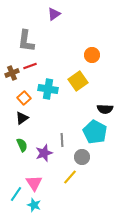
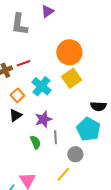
gray L-shape: (26, 41) -> (19, 24), moved
orange circle: (92, 55) -> (69, 52), moved, size x1.6
cyan cross: (48, 89) -> (41, 86), turned 30
green semicircle: (22, 145) -> (35, 142), moved
purple star: (44, 153) -> (43, 119), moved

